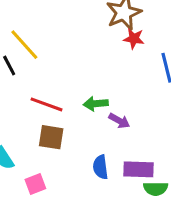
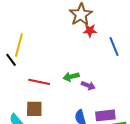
yellow line: (24, 45) -> (19, 45), turned 65
brown square: (51, 137) -> (34, 109), moved

